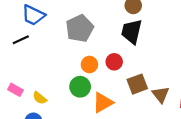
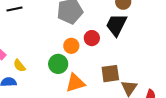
red circle: (114, 62) -> (92, 38), moved

